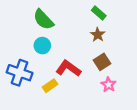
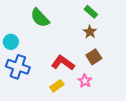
cyan circle: (42, 46) -> (11, 42), moved
pink star: (109, 85) -> (85, 81), moved
yellow rectangle: (50, 86) -> (57, 86), moved

